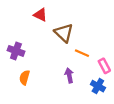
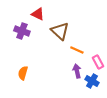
purple cross: (16, 51) -> (22, 31), moved
purple arrow: (69, 75) -> (77, 71), moved

